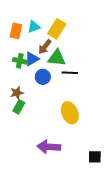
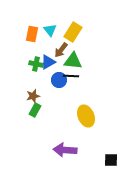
cyan triangle: (34, 27) -> (50, 30), turned -48
black line: (70, 73) -> (71, 76), moved

